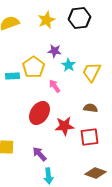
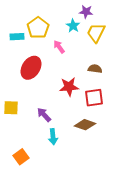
purple star: (55, 51) -> (86, 12), moved
red ellipse: (40, 113) -> (31, 68), moved
brown diamond: (96, 173) -> (85, 125), moved

